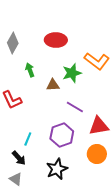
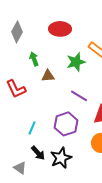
brown triangle: (53, 85) -> (48, 76), moved
black arrow: (19, 158) -> (38, 153), moved

